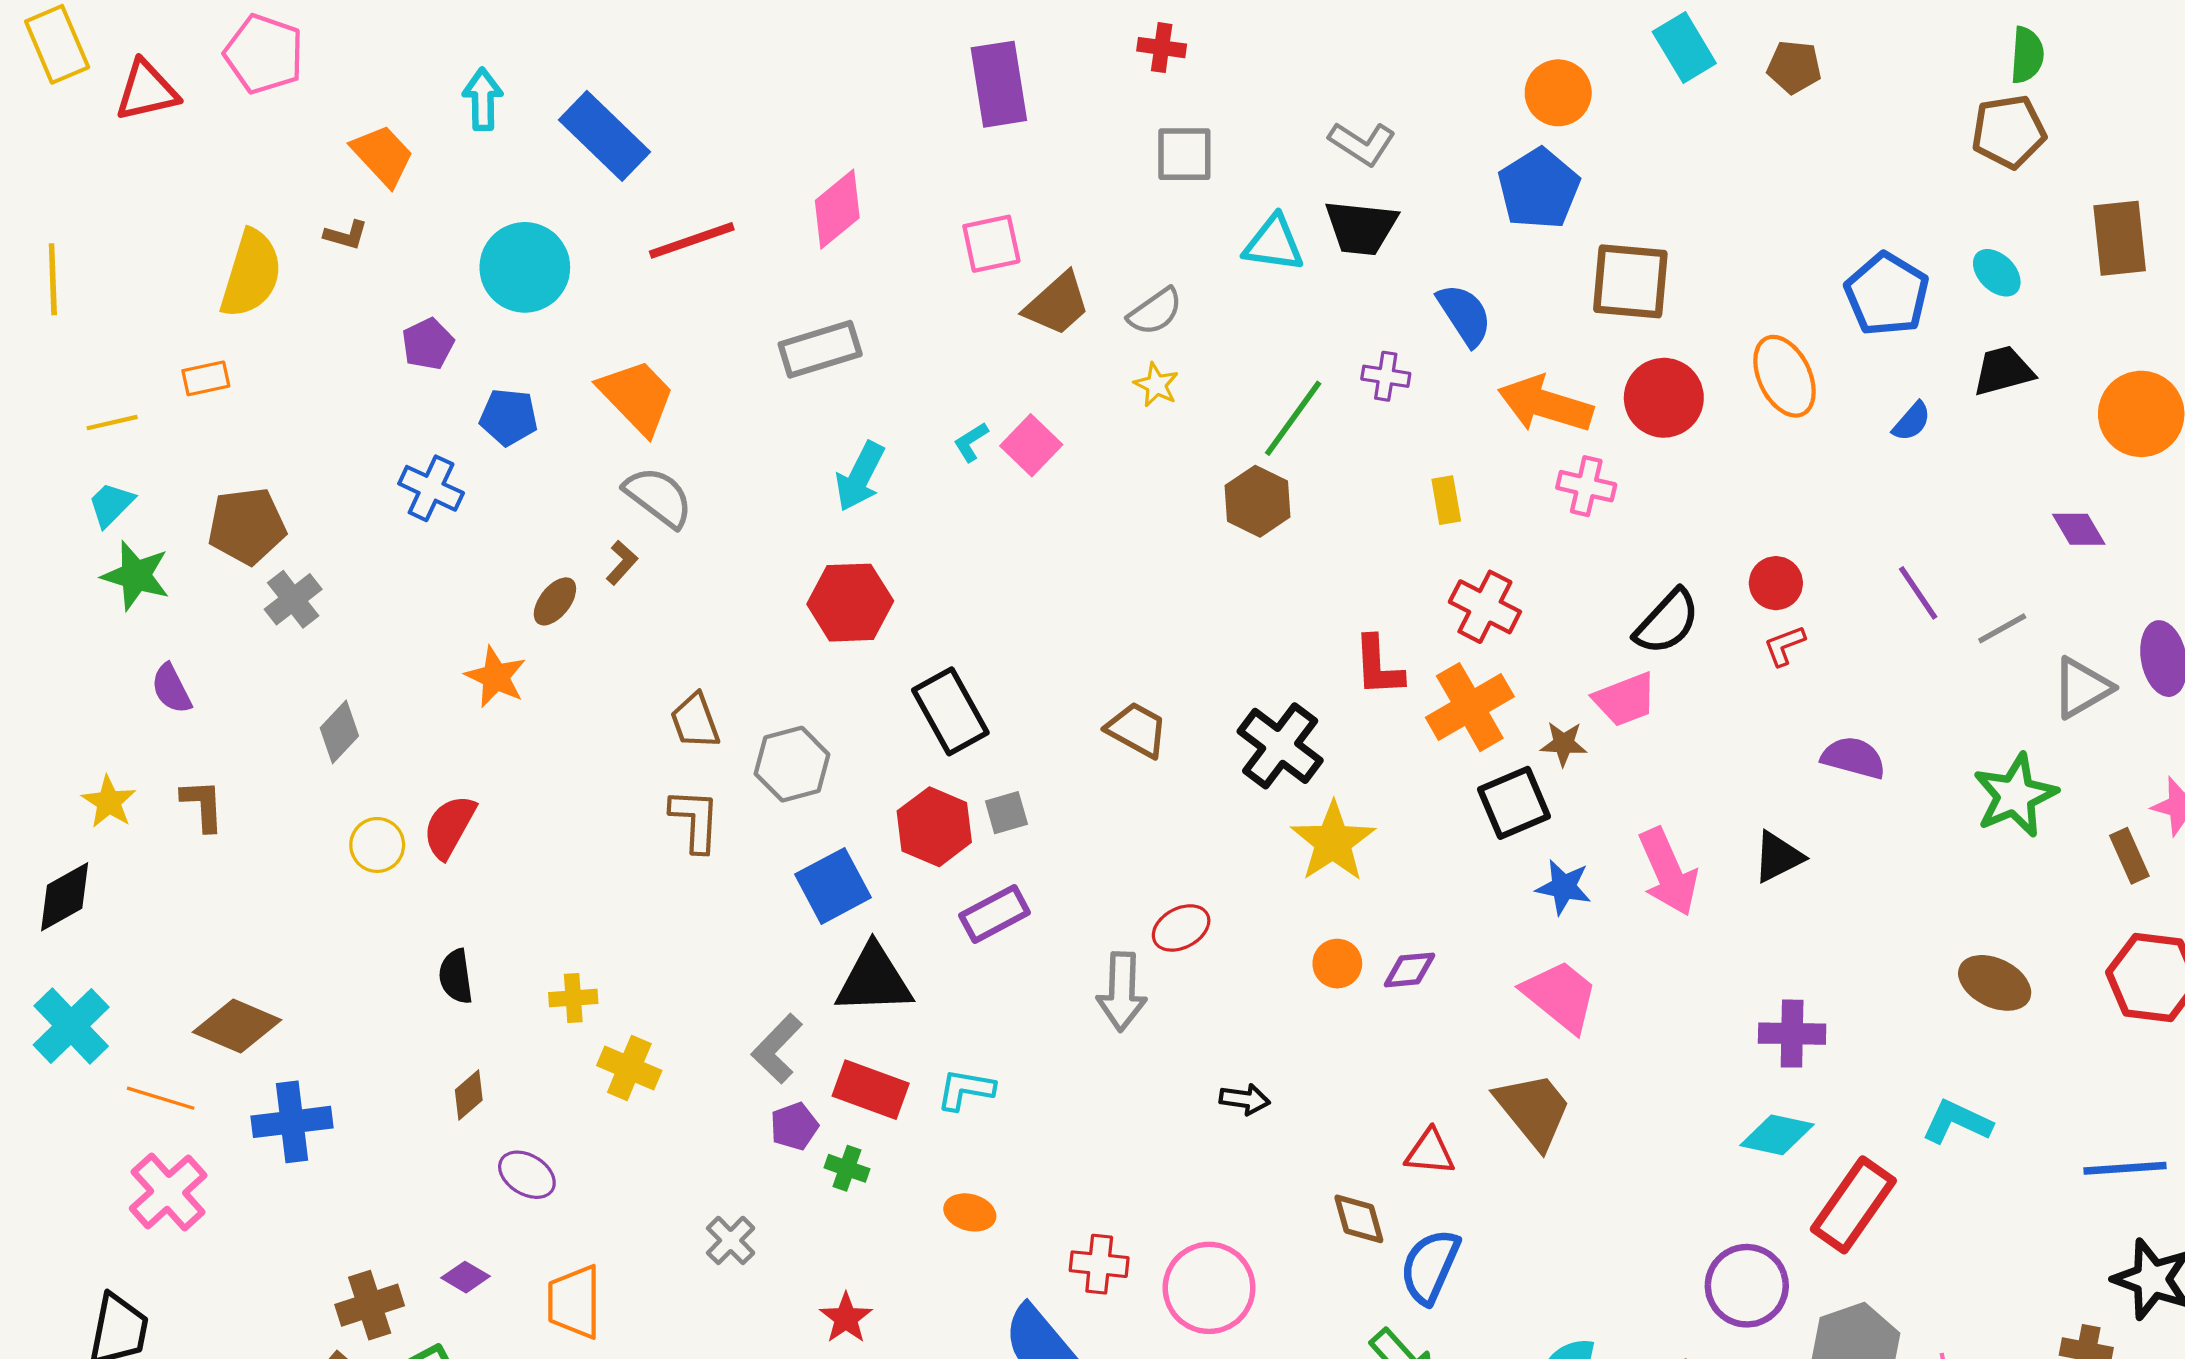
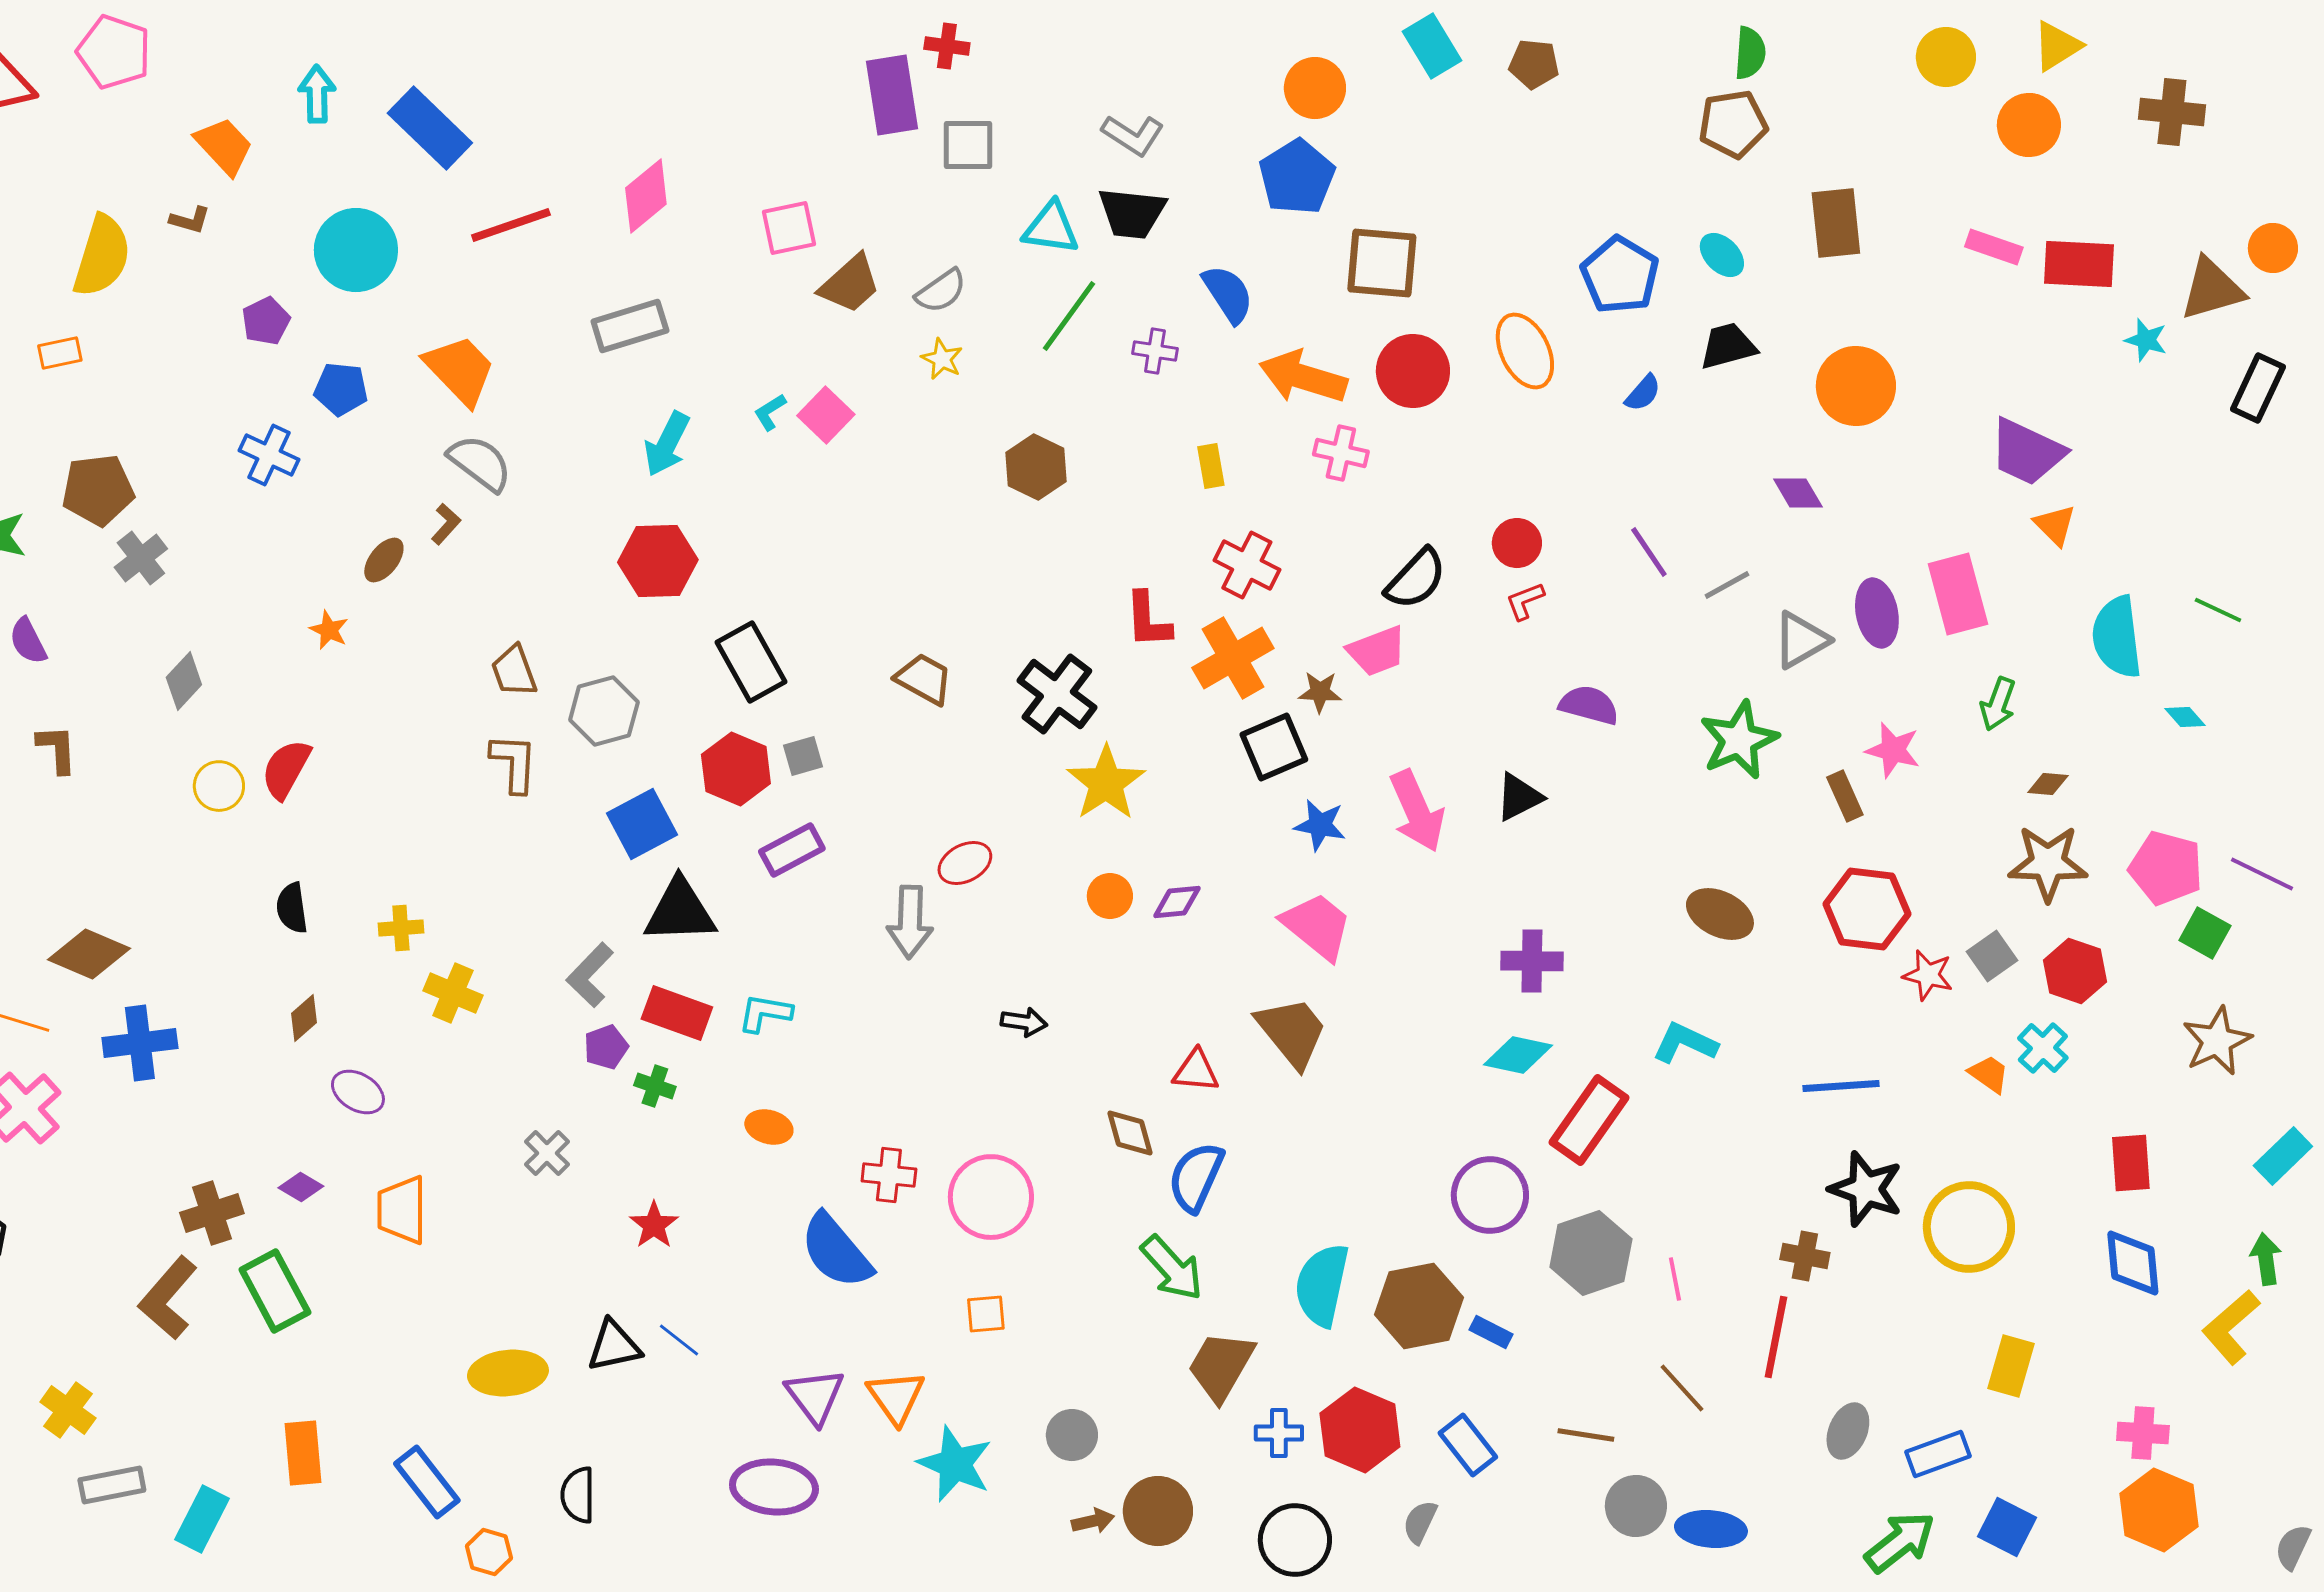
purple rectangle: (999, 84) -> (892, 95), moved
green line: (1293, 418) -> (1069, 316), moved
orange star: (496, 677) -> (329, 630), size x0.7

